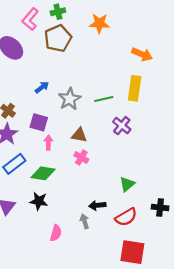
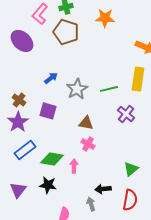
brown pentagon: (58, 38) -> (66, 32), turned -30
pink arrow: (48, 143) -> (74, 166), moved
red semicircle: (126, 217) -> (130, 200), turned -50

